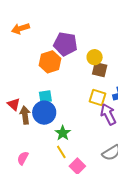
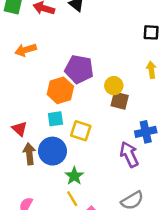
cyan square: (45, 97) -> (55, 119), moved
yellow square: (98, 98) -> (81, 131), moved
red triangle: (14, 104) -> (20, 129), moved

